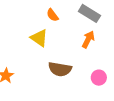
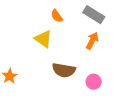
pink circle: (99, 78) -> (94, 82), moved

